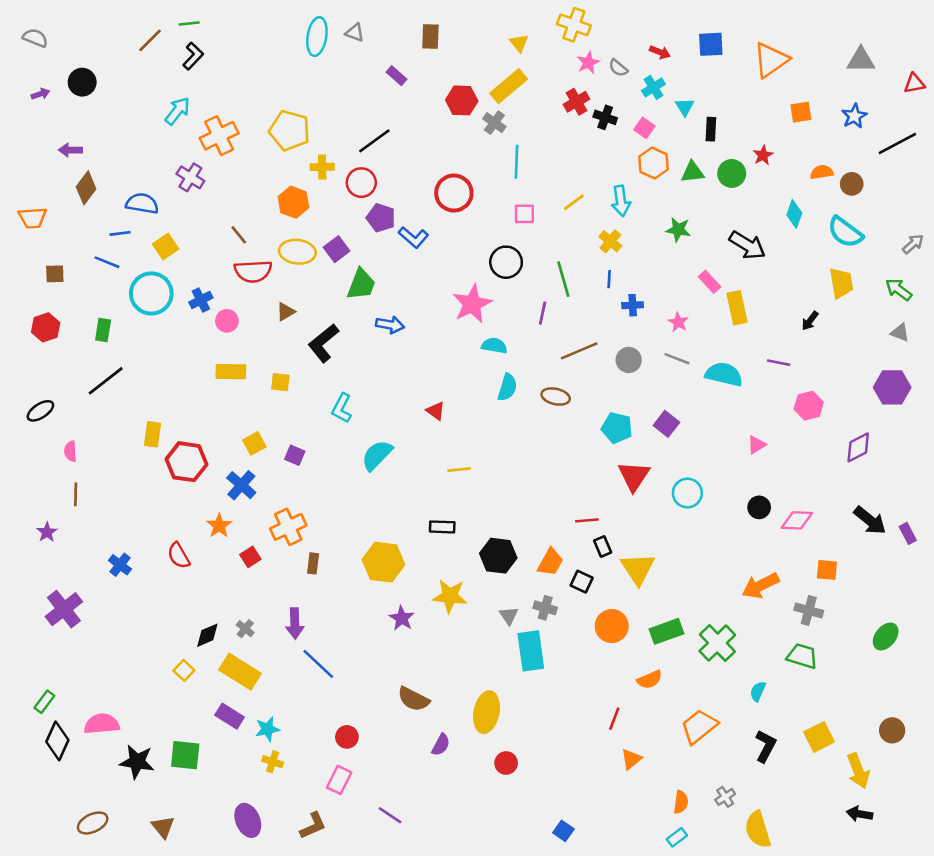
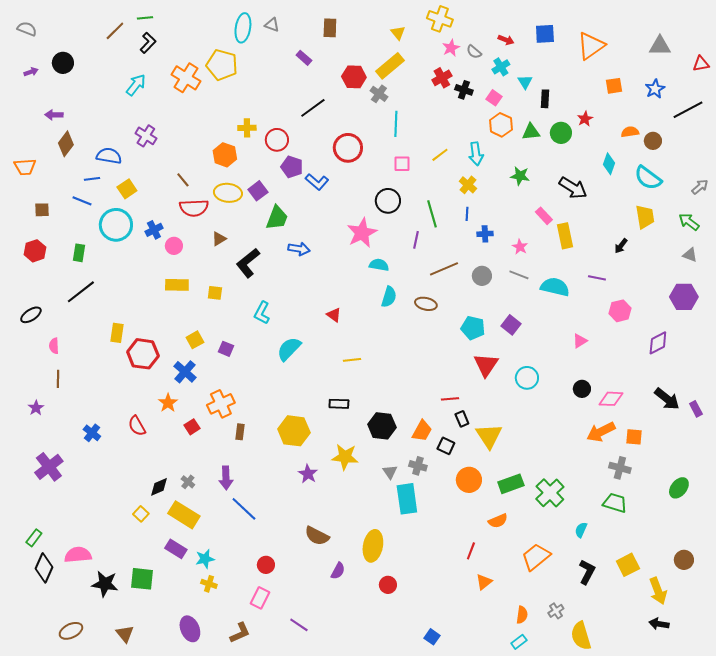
yellow pentagon: (290, 130) -> (222, 65), moved
orange cross: (219, 136) -> (186, 78), moved, turned -32
black line: (374, 141) -> (313, 108), moved
orange arrow: (760, 586) -> (601, 432), moved

